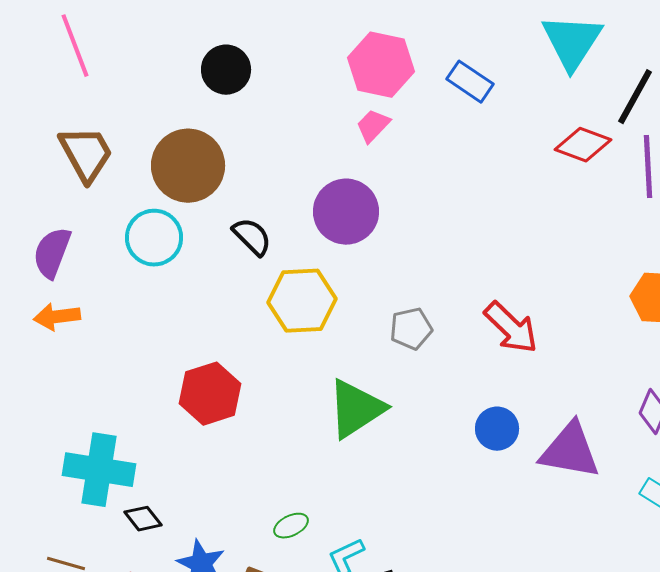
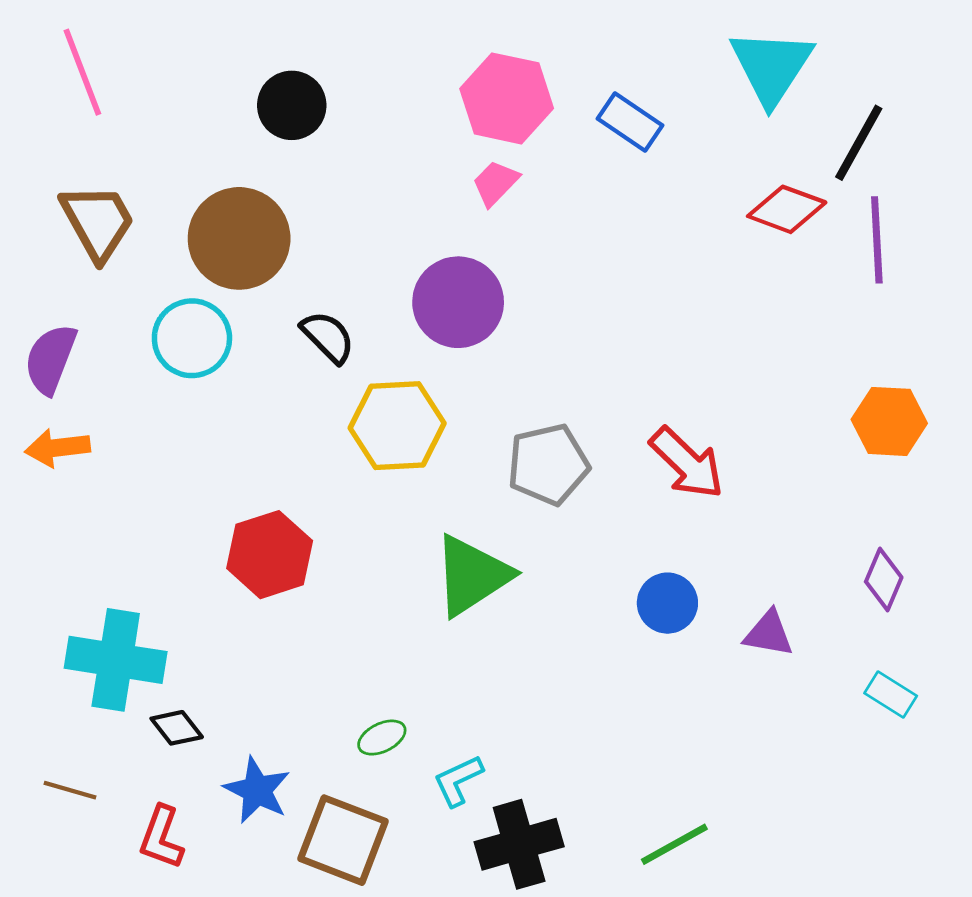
gray pentagon: (411, 329) -> (548, 464), size x1.4
purple triangle: (570, 451) -> (769, 634), size x0.6

